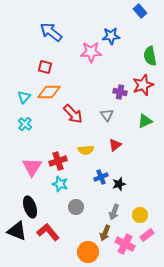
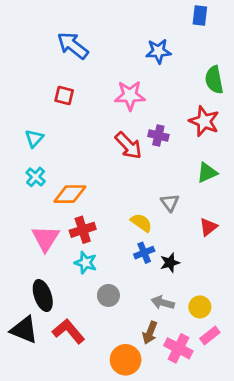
blue rectangle: (140, 11) -> (200, 16), turned 48
pink star: (91, 52) -> (130, 96), moved
red star: (143, 85) -> (204, 121), turned -30
orange diamond: (49, 92) -> (70, 194), moved
purple cross: (120, 92) -> (158, 136), moved
red arrow: (73, 114) -> (128, 146), moved
gray triangle: (107, 115) -> (170, 203), moved
red triangle: (115, 145) -> (208, 227), moved
yellow semicircle: (86, 150) -> (141, 223), moved, turned -140
gray arrow: (114, 212) -> (163, 303), turned 84

